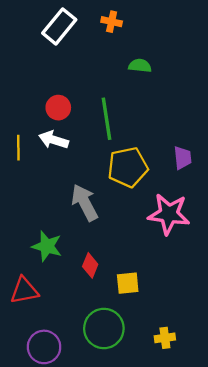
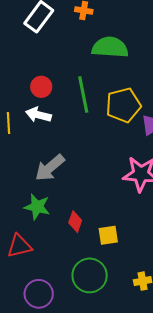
green semicircle: (140, 66) -> (110, 47), size x1.8
yellow pentagon: (128, 167) -> (123, 105), moved
gray arrow: (85, 203) -> (50, 168), moved, turned -100

